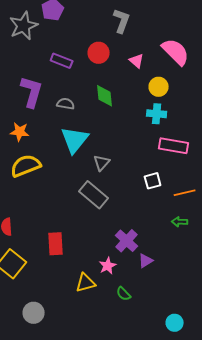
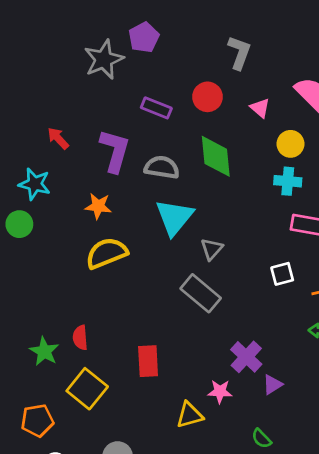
green diamond: (105, 96) -> (216, 156), size x1.4
gray semicircle: (66, 104) -> (162, 167), size x1.4
pink star: (108, 266) -> (220, 391), turned 30
green semicircle: (124, 294) -> (261, 439), moved

